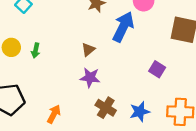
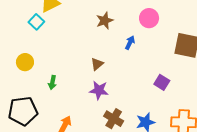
blue arrow: (123, 27) -> (130, 43), size x0.5
green arrow: (36, 51) -> (52, 82), moved

